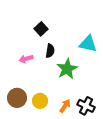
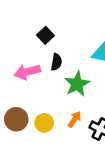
pink arrow: (26, 59) -> (27, 72), size x1.5
orange arrow: (65, 106) -> (75, 119), moved

